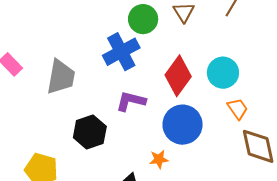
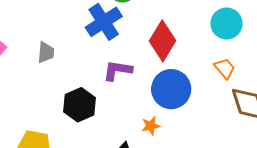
cyan circle: (223, 73) -> (226, 24), moved
gray trapezoid: (61, 77) -> (46, 52), size x0.6

